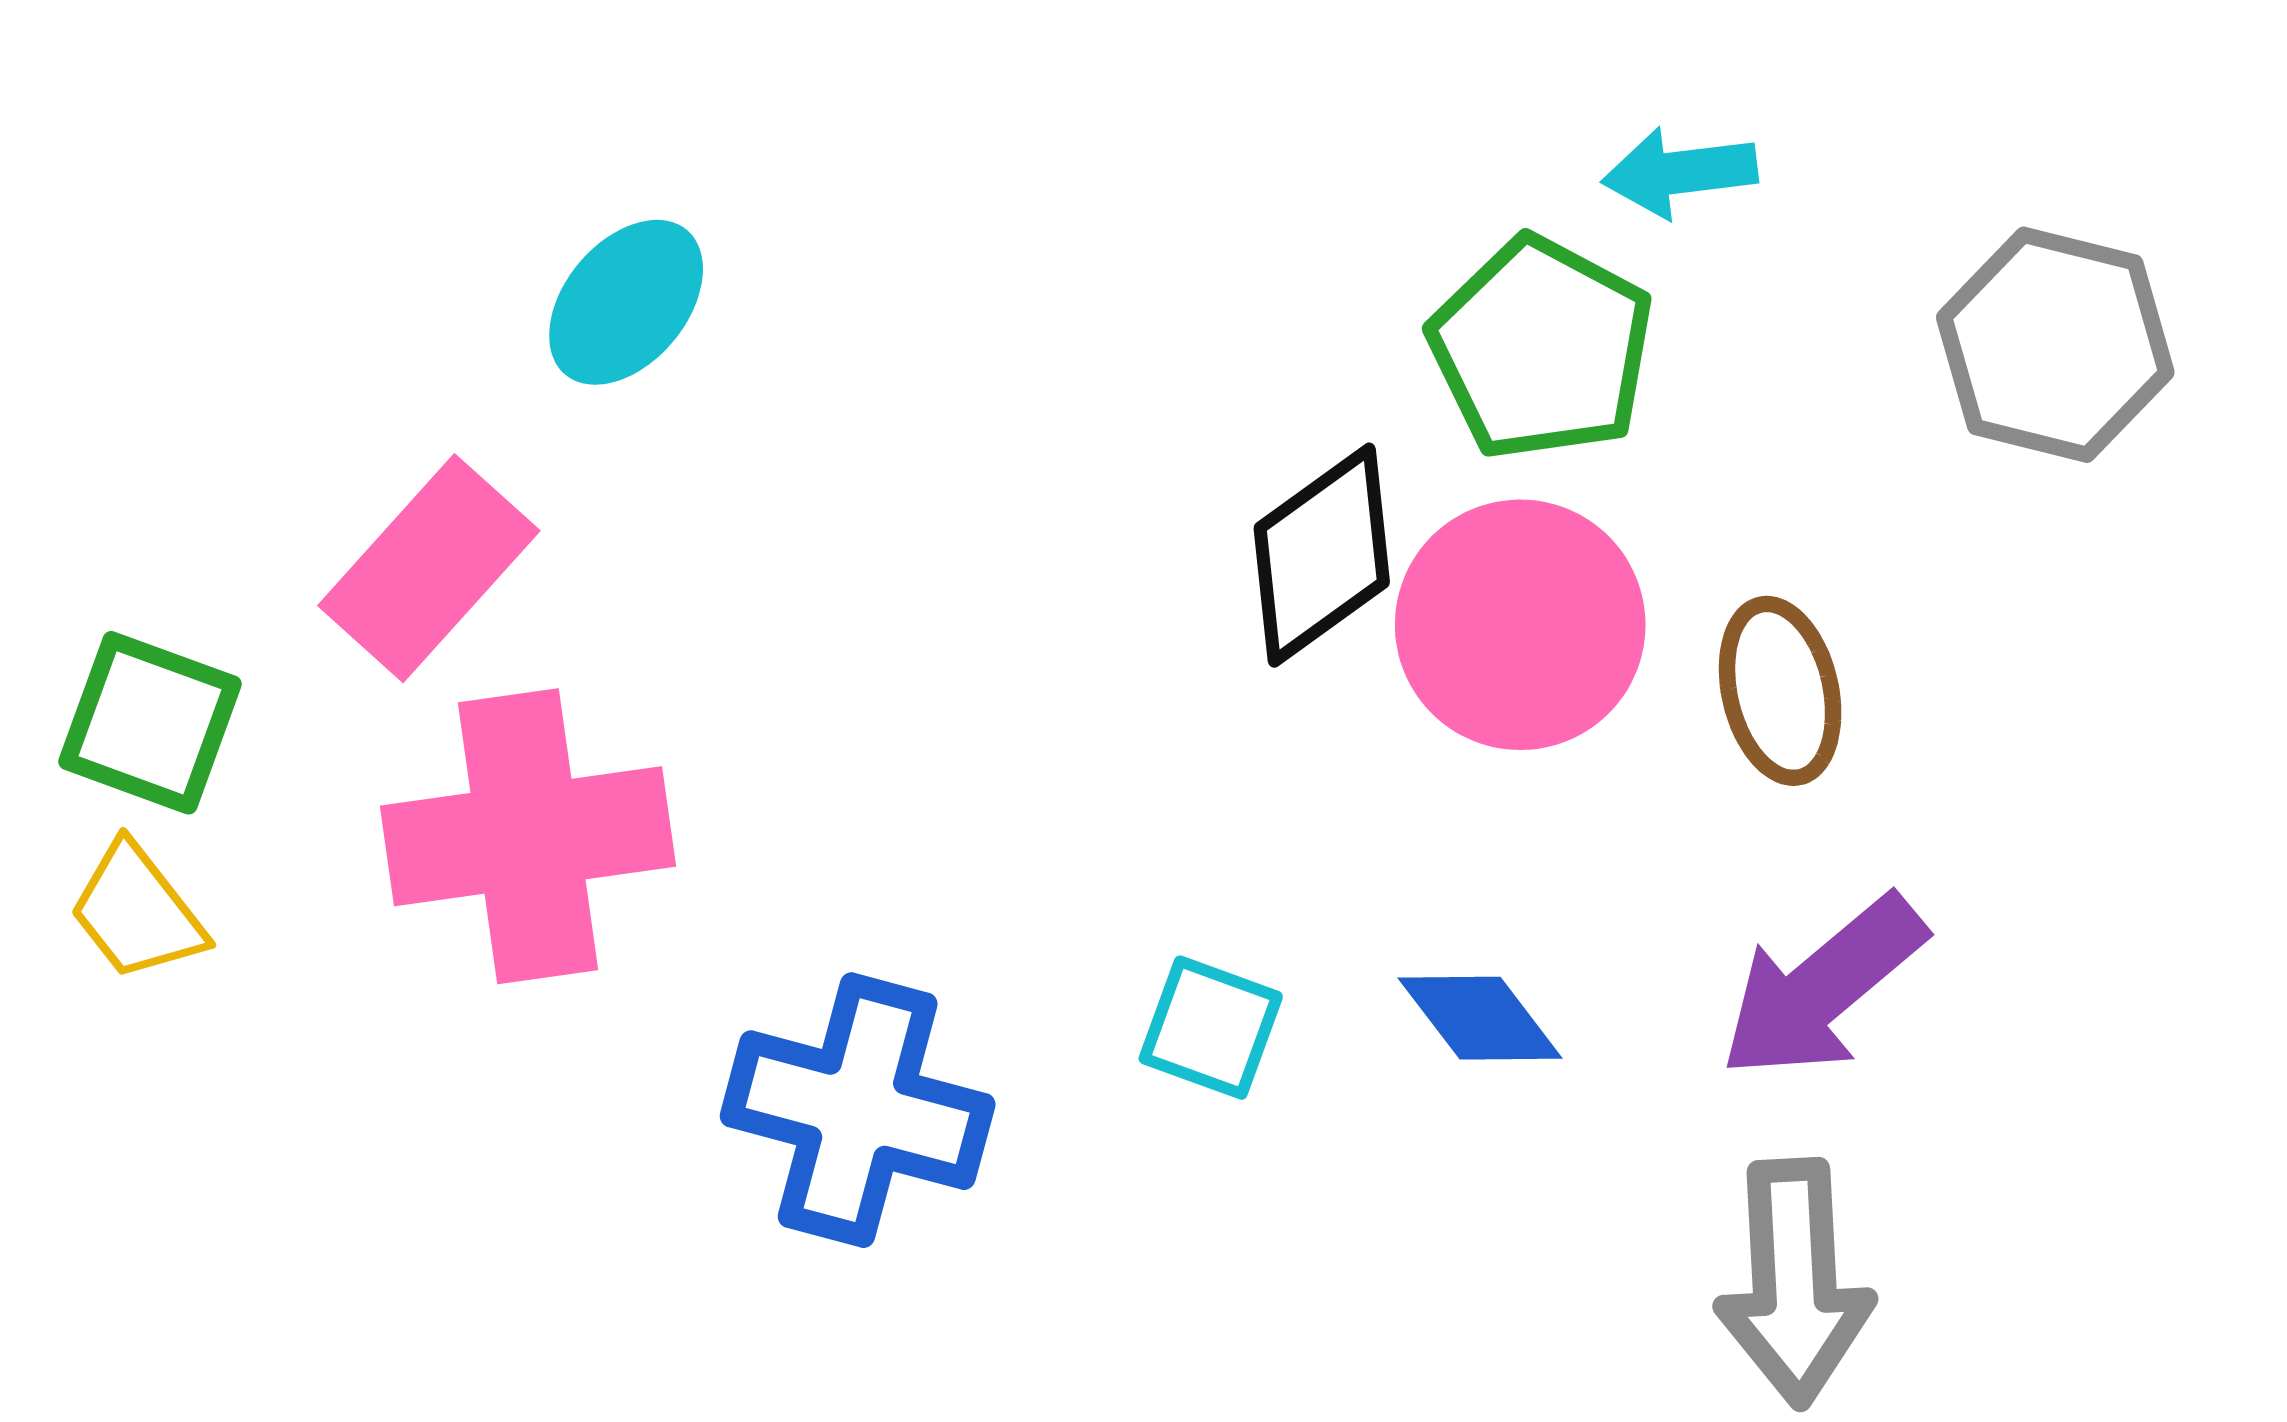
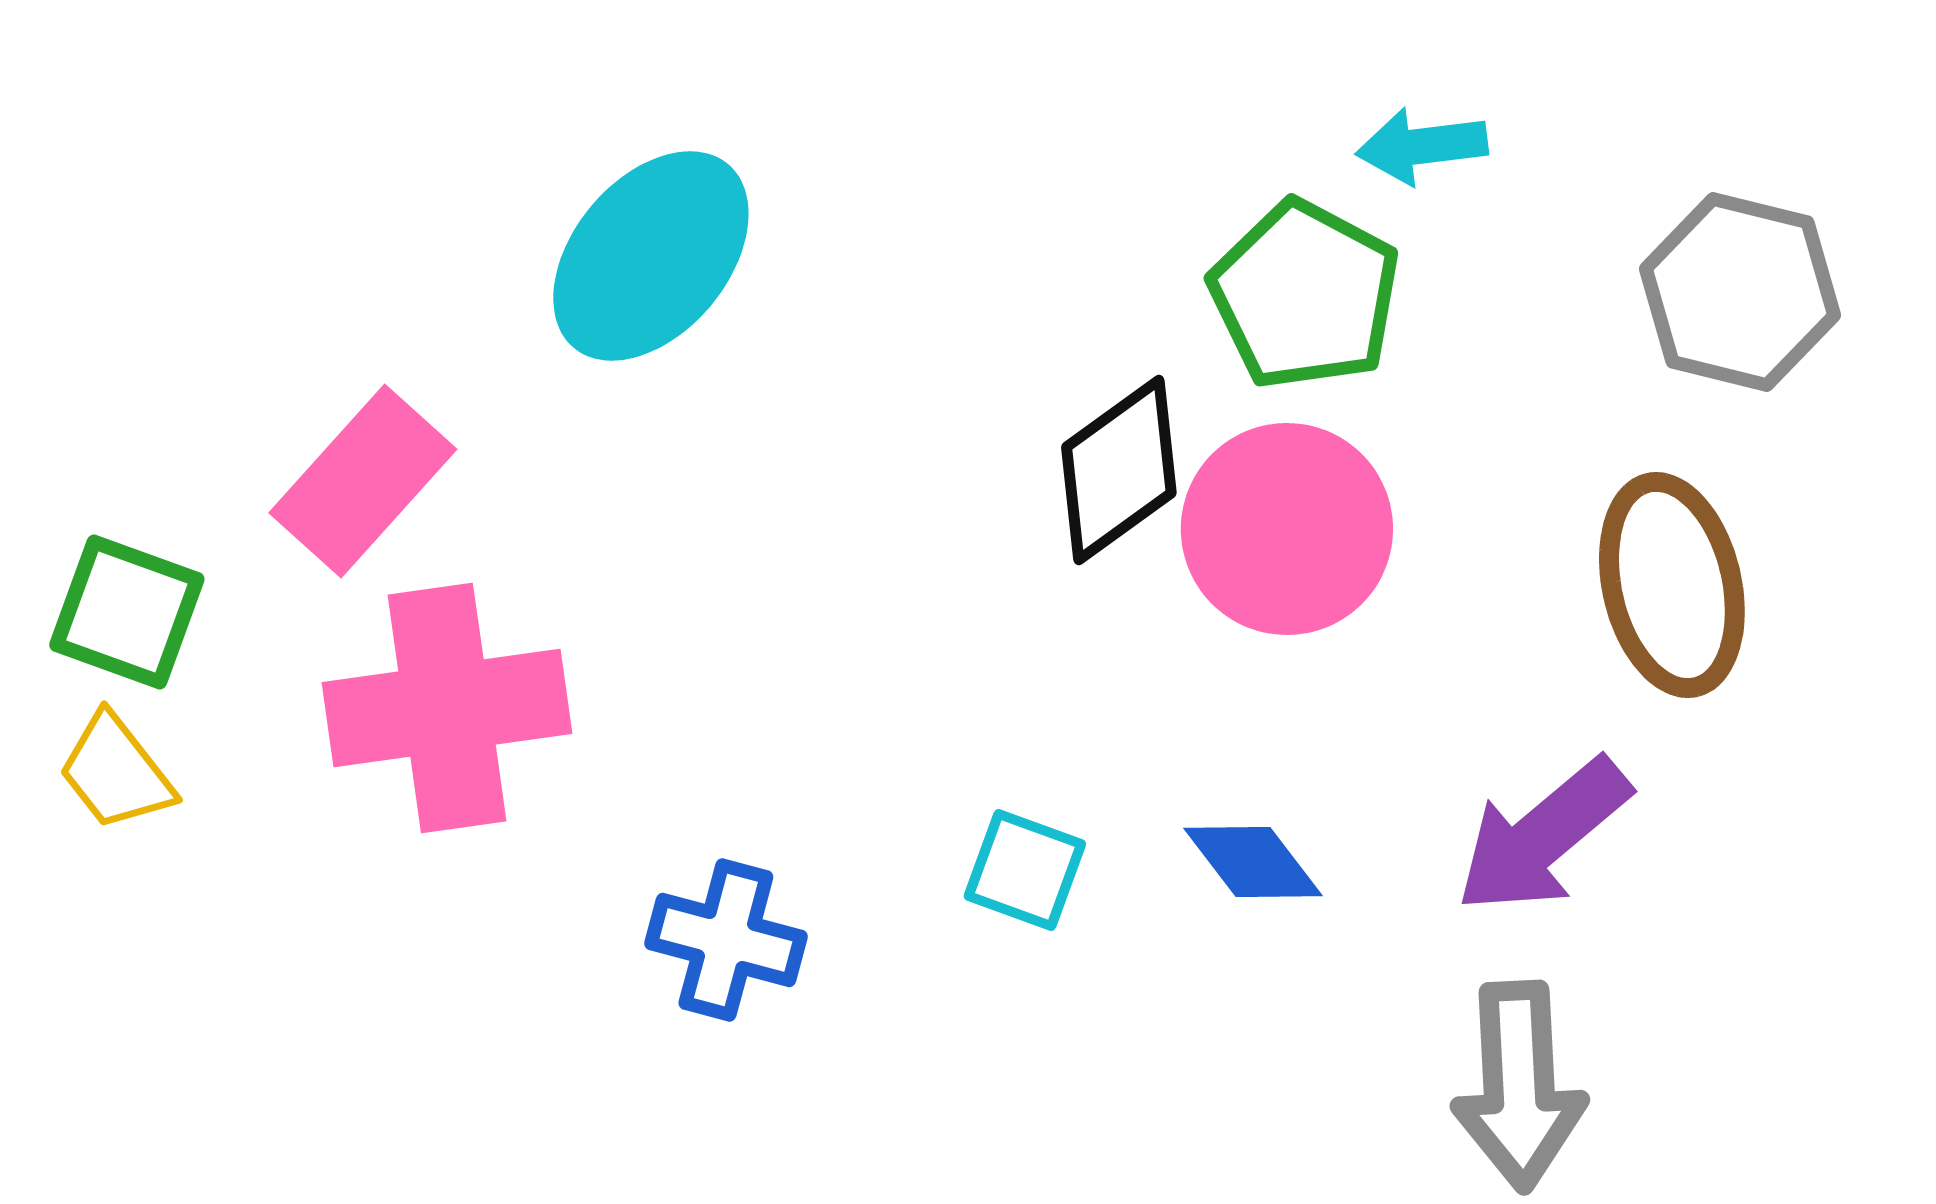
cyan ellipse: (626, 302) -> (651, 256), moved, size x1.5
brown ellipse: (1780, 691) -> (1672, 585), moved, size x1.4
blue cross: (858, 1110) -> (726, 940), size x0.7

